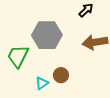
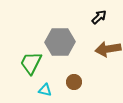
cyan triangle: (42, 83) -> (45, 90), moved, turned 48

